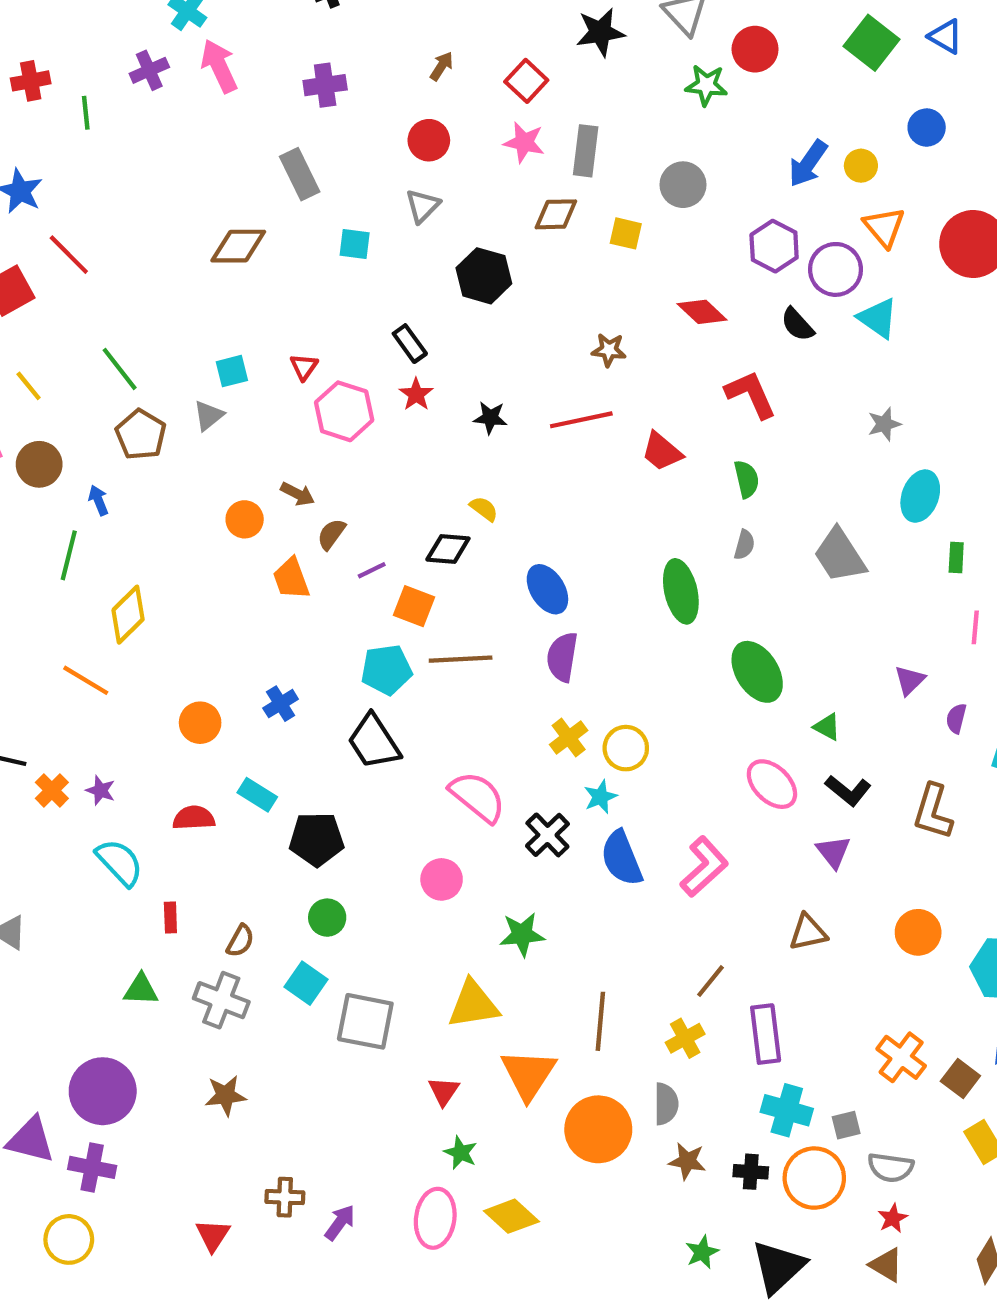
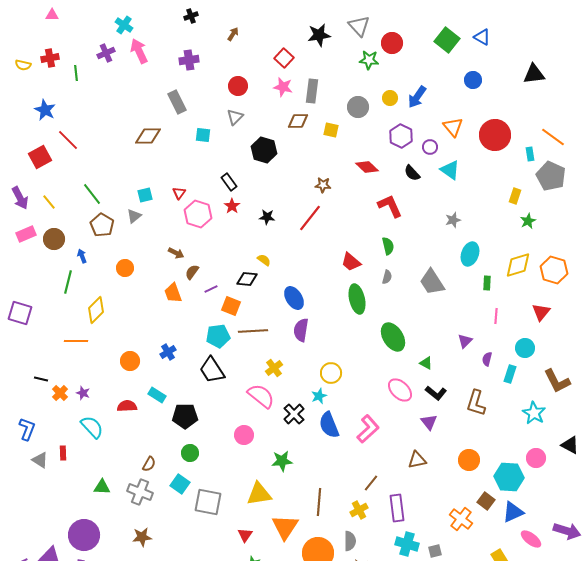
brown arrow: (442, 66) -> (233, 34), moved
yellow circle: (861, 166) -> (390, 98), moved
purple circle: (835, 269) -> (430, 147), size x0.6
red line: (581, 420) -> (310, 218), turned -40
red trapezoid: (662, 452) -> (351, 262), moved
orange circle: (245, 519) -> (125, 268), moved
orange line: (86, 680) -> (76, 341), turned -30
yellow cross: (569, 737) -> (274, 368), moved
red rectangle: (170, 918) -> (63, 453), moved
brown square: (960, 1078) -> (486, 501), moved

